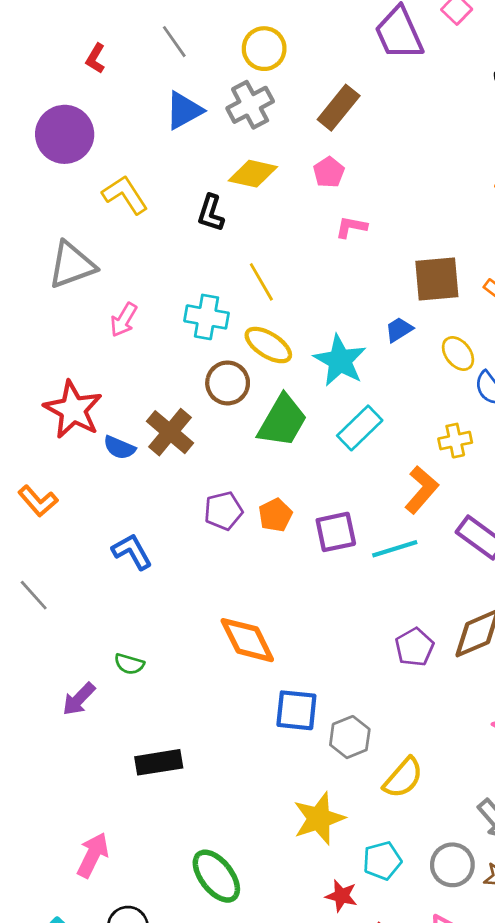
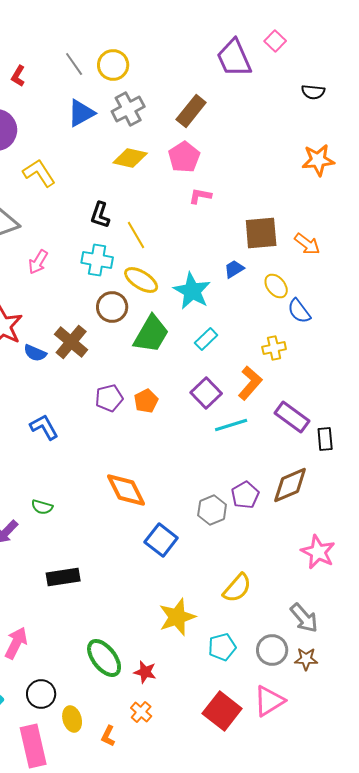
yellow circle: (264, 49) -> (113, 65), moved
pink pentagon: (329, 172) -> (184, 157), size x1.4
black L-shape: (211, 213) -> (100, 215), moved
cyan rectangle: (360, 428) -> (206, 339), size x0.7
purple square: (336, 532) -> (206, 393), moved, turned -32
blue square: (296, 710) -> (161, 540), turned 32
gray hexagon: (350, 737) -> (212, 510), moved
red star: (341, 896) -> (145, 672), moved

